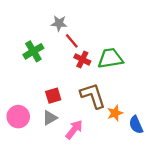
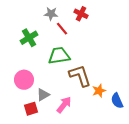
green trapezoid: (110, 58) -> (59, 56), moved
red cross: (82, 59) -> (81, 14), moved
red square: (53, 96) -> (31, 109), moved
pink circle: (18, 117) -> (24, 80), moved

